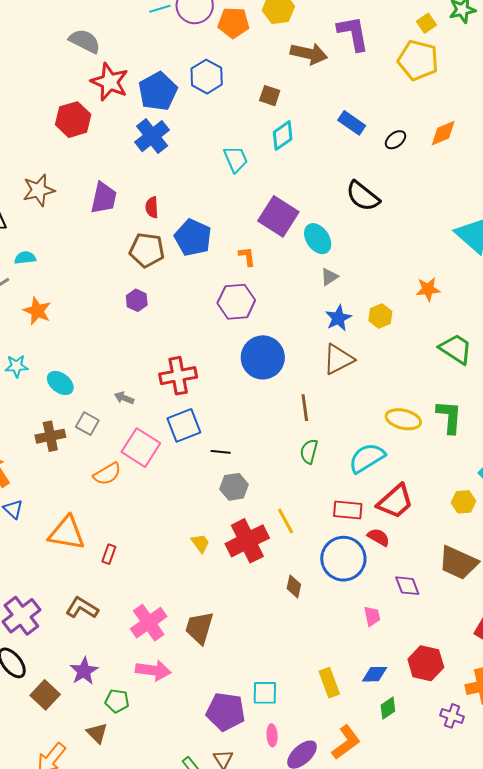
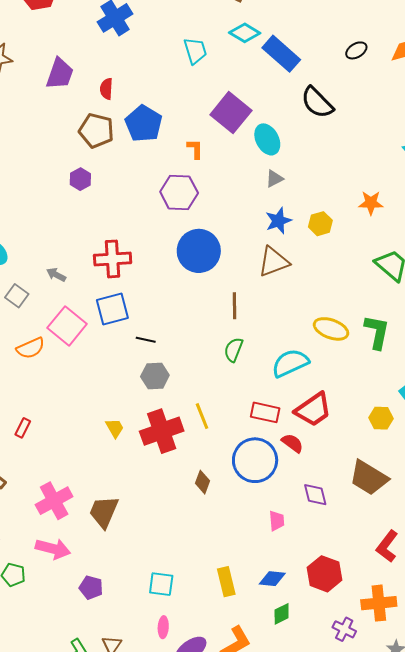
blue rectangle: (352, 123) -> (281, 54), moved, size x1.4
cyan diamond: (283, 136) -> (245, 33), turned 60
purple pentagon: (226, 712) -> (91, 588), moved, size x0.6

